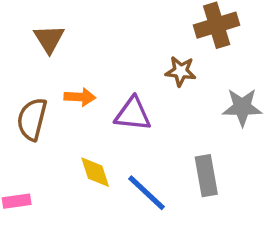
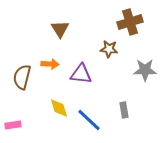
brown triangle: (49, 39) -> (60, 29), moved
gray rectangle: (206, 176) -> (124, 110), size x0.7

